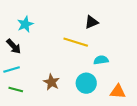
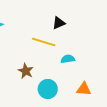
brown star: (52, 82) -> (26, 71), moved
cyan circle: (86, 83) -> (48, 89), moved

